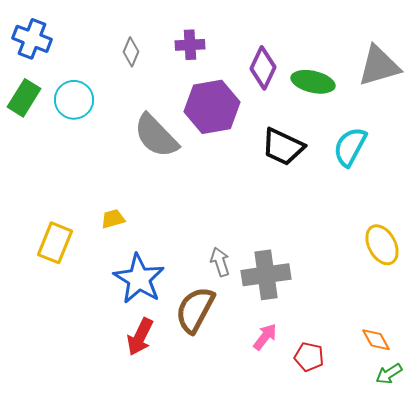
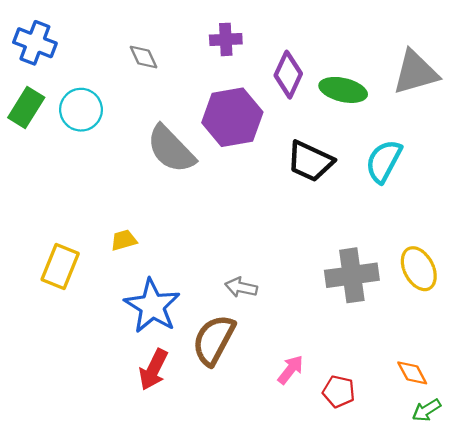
purple cross: (190, 45) -> (226, 39), moved
gray diamond: (131, 52) -> (144, 57), turned -48
gray arrow: (220, 262) -> (241, 287), turned -60
gray cross: (266, 275) -> (352, 275), moved

